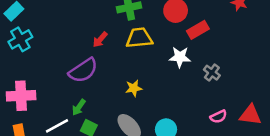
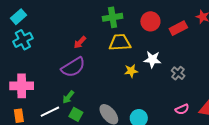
red rectangle: (198, 30) -> (178, 28), moved
red arrow: (100, 40) -> (80, 42), moved
yellow star: (134, 88) -> (131, 71), moved

